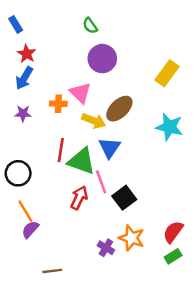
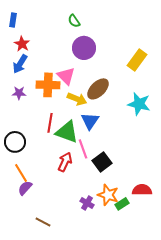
blue rectangle: (16, 24) -> (13, 20), turned 40
orange cross: (58, 104) -> (48, 85), size x1.6
red semicircle: (173, 232) -> (142, 190), turned 54
green rectangle: (173, 256) -> (122, 204), moved
brown line: (52, 271) -> (43, 222), turned 35

